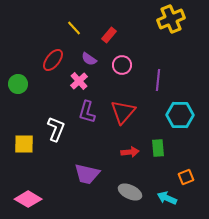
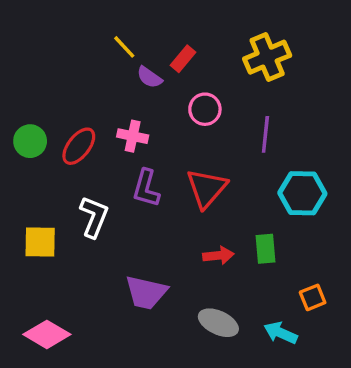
yellow cross: (171, 19) -> (267, 57), moved
purple semicircle: (89, 59) -> (149, 77), moved
red ellipse: (53, 60) -> (79, 146), moved
pink cross: (79, 81) -> (133, 136), turned -36

